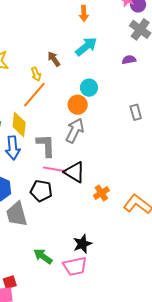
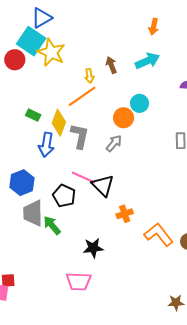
gray arrow: (75, 131) -> (114, 143), size x0.7
gray L-shape: (46, 145) -> (80, 136), moved
black star: (82, 244) -> (93, 248), moved
green arrow: (43, 256) -> (52, 225), moved

